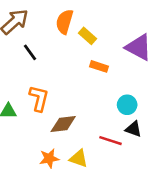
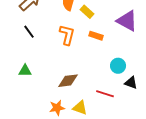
black line: (30, 52) -> (29, 32), moved
orange L-shape: (39, 98) -> (67, 35), moved
black triangle: (134, 129) -> (131, 83), moved

